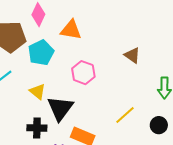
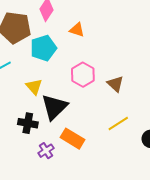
orange triangle: (71, 30) -> (77, 30), size x0.7
brown triangle: (132, 55) -> (115, 84), moved

